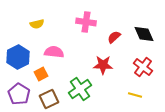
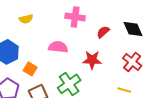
pink semicircle: (54, 52) -> (58, 47), moved
orange square: (41, 74) -> (30, 69), turned -32

